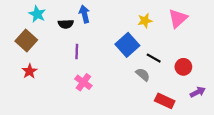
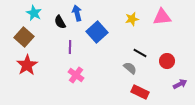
pink triangle: (178, 18) -> (162, 17), turned 36
black semicircle: (66, 24) -> (60, 22), turned 64
blue square: (127, 45) -> (97, 32), moved
red star: (30, 71) -> (27, 65), size x1.5
red rectangle: (165, 101) -> (140, 92), moved

